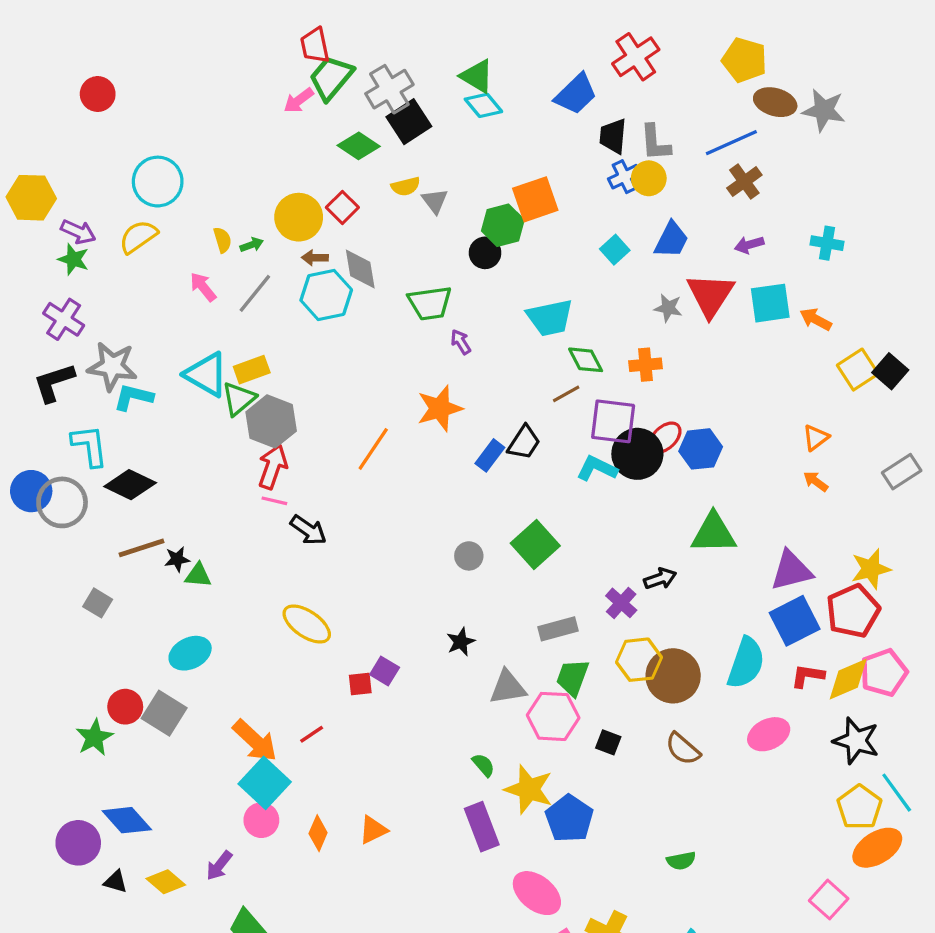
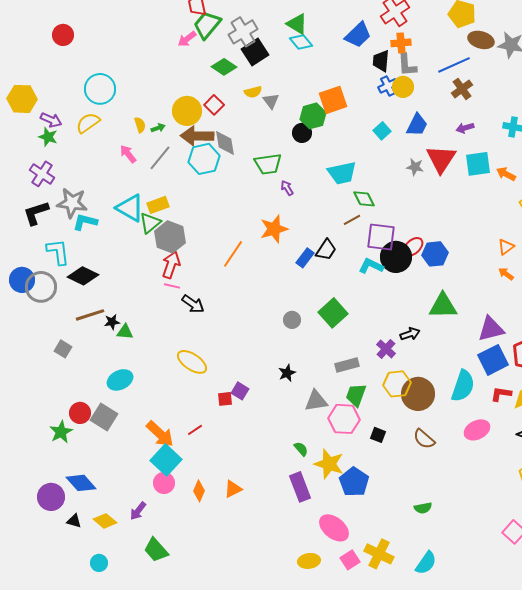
brown arrow: (315, 258) -> (197, 136), size x2.0
orange cross: (645, 365) -> (401, 43), moved

